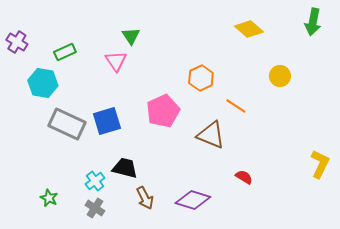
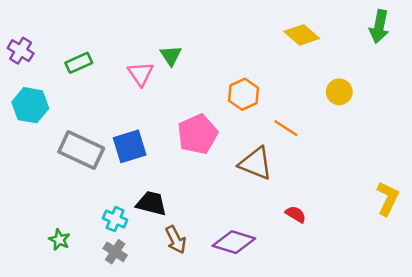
green triangle: (131, 36) -> (171, 56), moved
cyan hexagon: (43, 83) -> (30, 105), moved
cyan cross: (95, 181) -> (115, 219), turned -30

